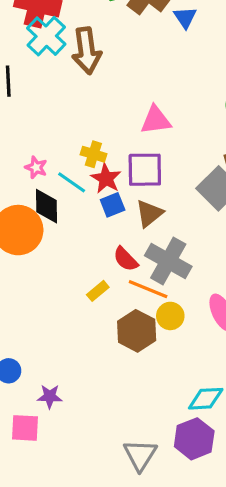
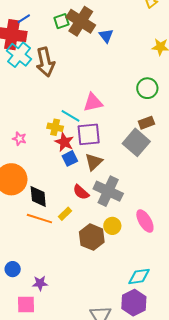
cyan line: (72, 182) -> (71, 116), moved
black diamond: (46, 206) -> (38, 197), moved
orange line: (148, 289) -> (39, 219), moved

